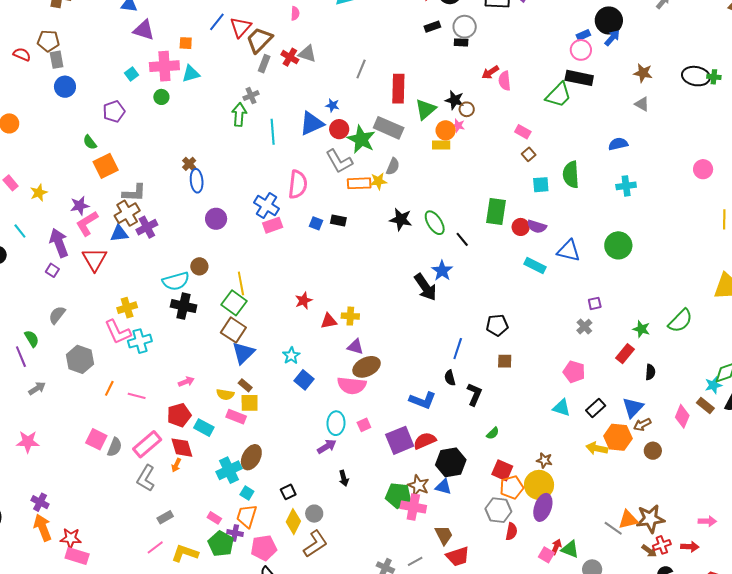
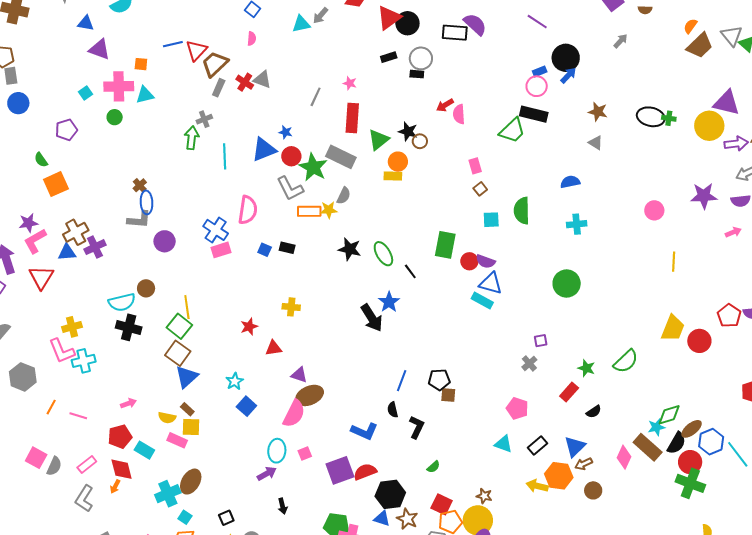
blue line: (217, 22) -> (173, 44), turned 36
pink star: (458, 126) -> (350, 83), moved
pink rectangle: (523, 132) -> (475, 166), turned 42
gray L-shape: (134, 193) -> (139, 220), moved
blue triangle: (569, 251) -> (491, 283), moved
yellow cross: (350, 316) -> (291, 307), moved
black pentagon: (497, 325) -> (439, 380), moved
black semicircle: (650, 372) -> (594, 412), turned 49
pink semicircle: (352, 386) -> (294, 414), turned -72
brown rectangle: (705, 406) -> (648, 447), size x1.6
pink rectangle: (147, 444) -> (87, 464), size x0.7
brown star: (418, 485) -> (407, 519), moved

